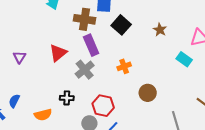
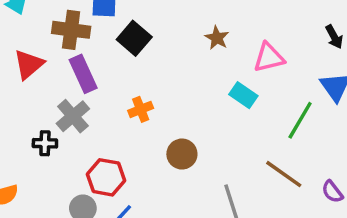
brown star: (160, 30) -> (217, 38), moved
red triangle: (58, 53) -> (29, 64), moved
black cross: (67, 98) -> (45, 143), moved

